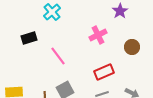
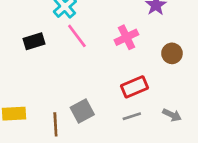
pink line: (58, 56) -> (77, 36), moved

